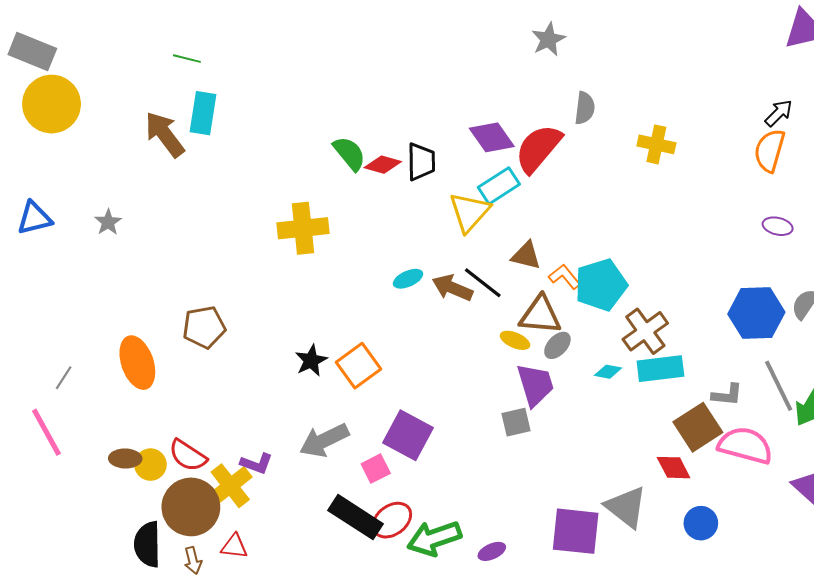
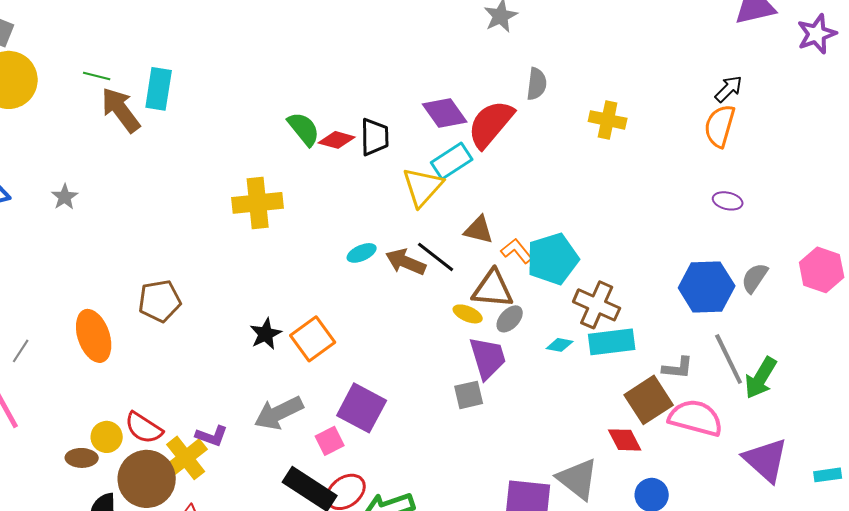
green line: (187, 59) -> (97, 76), moved
brown cross: (645, 331) -> (597, 305), turned -30
brown ellipse: (125, 458) -> (82, 458), moved

